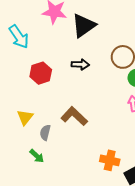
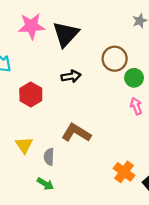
orange cross: (110, 160) -> (124, 172), turned 36

